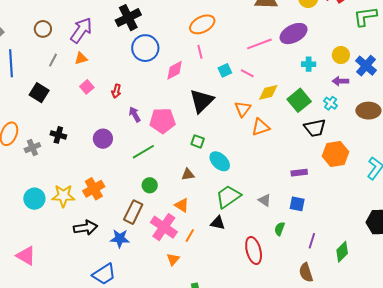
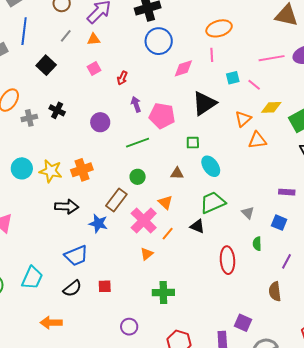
green square: (198, 141) -> (193, 143), turned -32
green semicircle: (280, 229) -> (257, 244), turned -32

